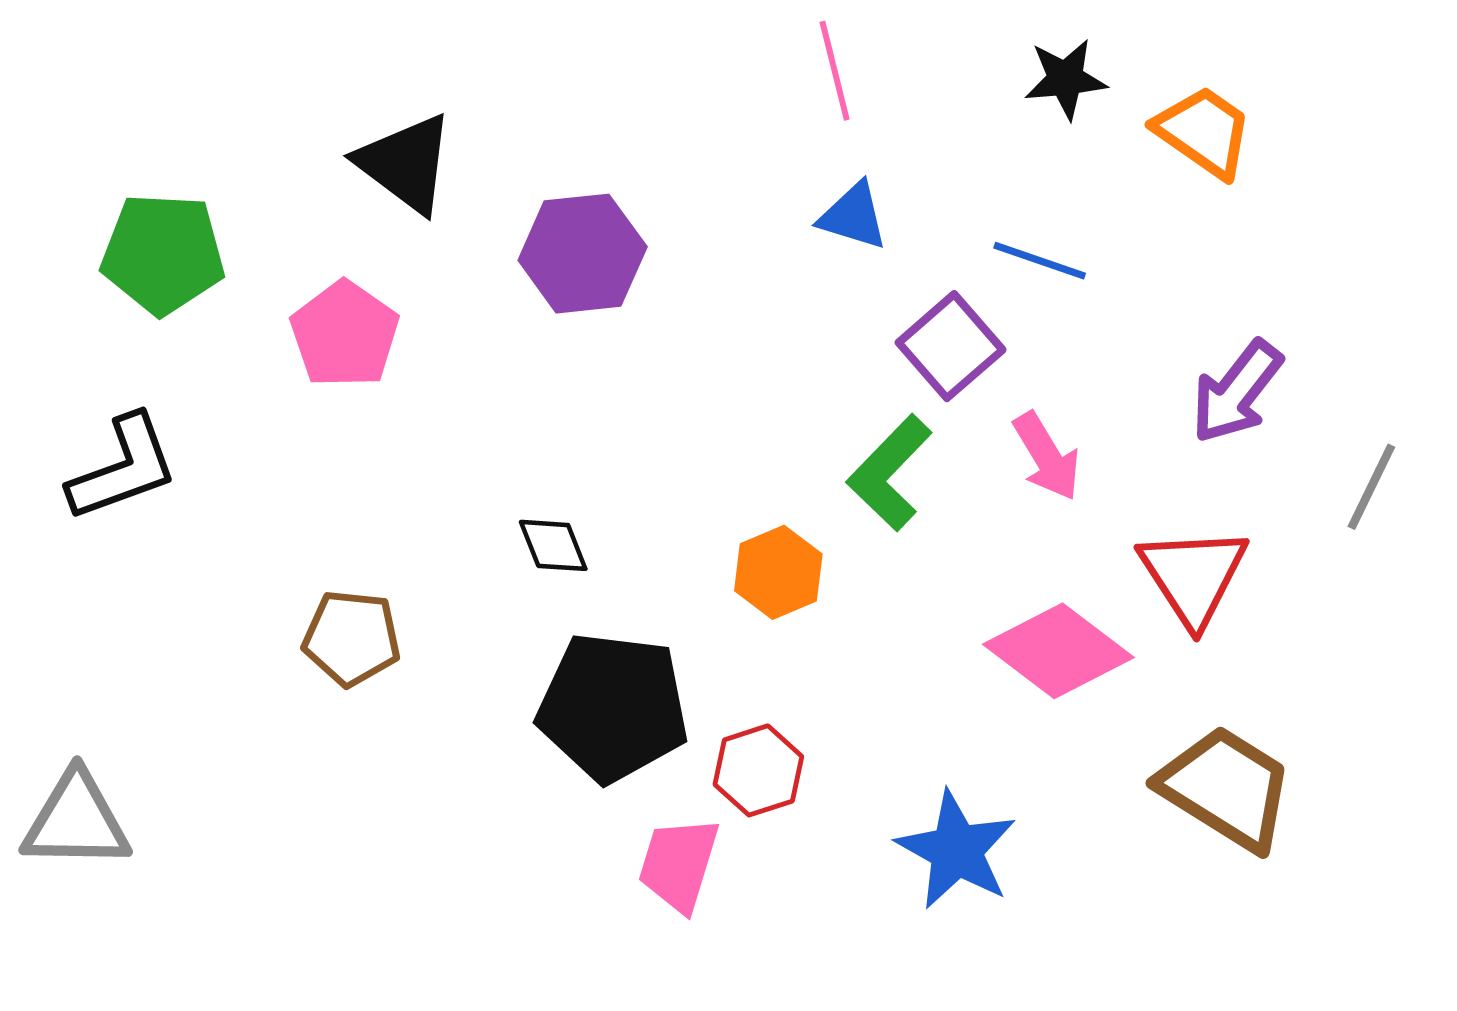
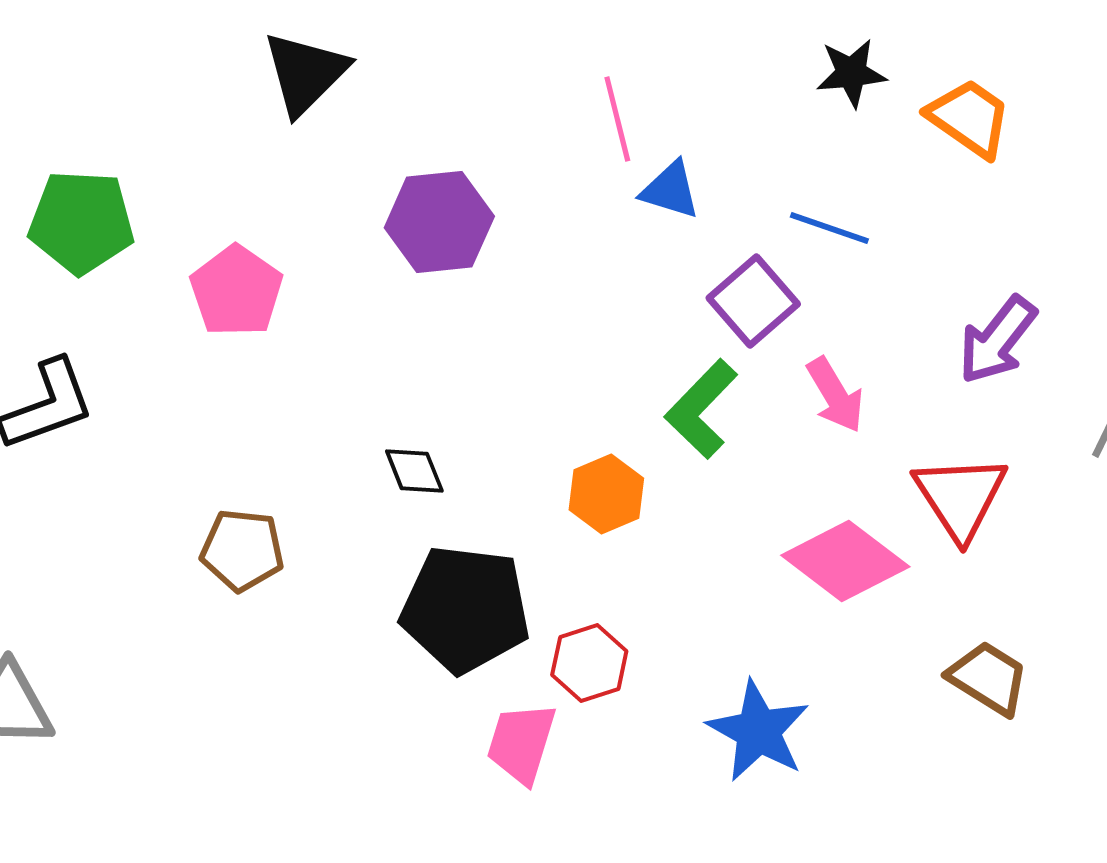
pink line: (835, 71) -> (617, 119), moved
black triangle: (406, 163) -> (305, 73), moved, turned 38
brown trapezoid: (1226, 788) -> (988, 678), size x0.7

